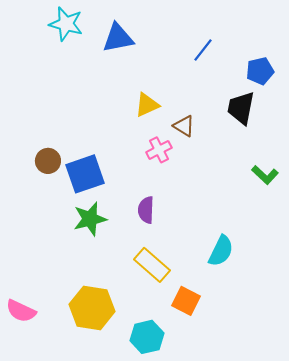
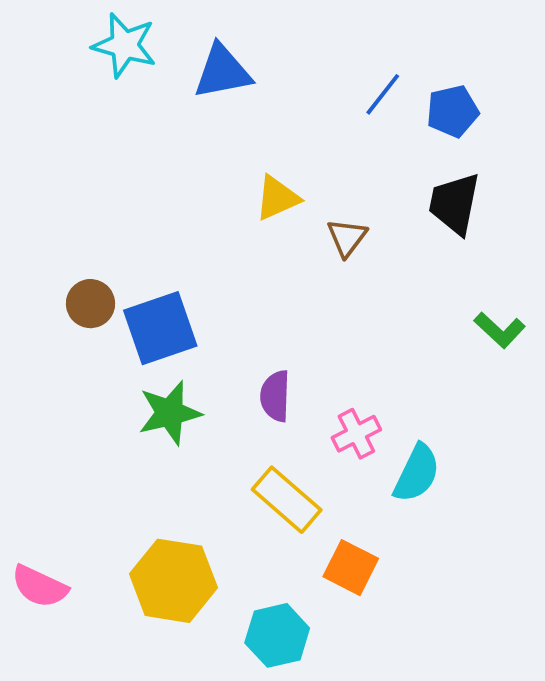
blue pentagon: (260, 71) -> (453, 111), moved
brown triangle: (184, 126) -> (347, 238), turned 35
pink cross: (159, 150) -> (356, 434), moved

